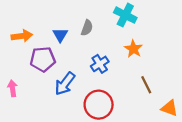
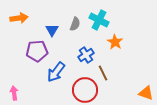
cyan cross: (125, 15) -> (99, 20), moved
orange arrow: (22, 36) -> (19, 18), moved
brown line: (146, 85) -> (103, 73), moved
pink arrow: (13, 88) -> (14, 93), moved

